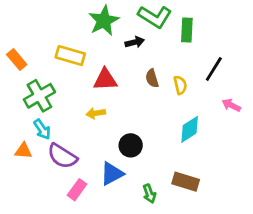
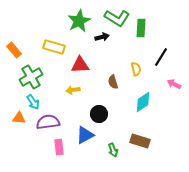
brown semicircle: (152, 78) -> (113, 82), moved
purple semicircle: (62, 156) -> (48, 122), turned 140
pink rectangle: (77, 190) -> (59, 147), turned -42

